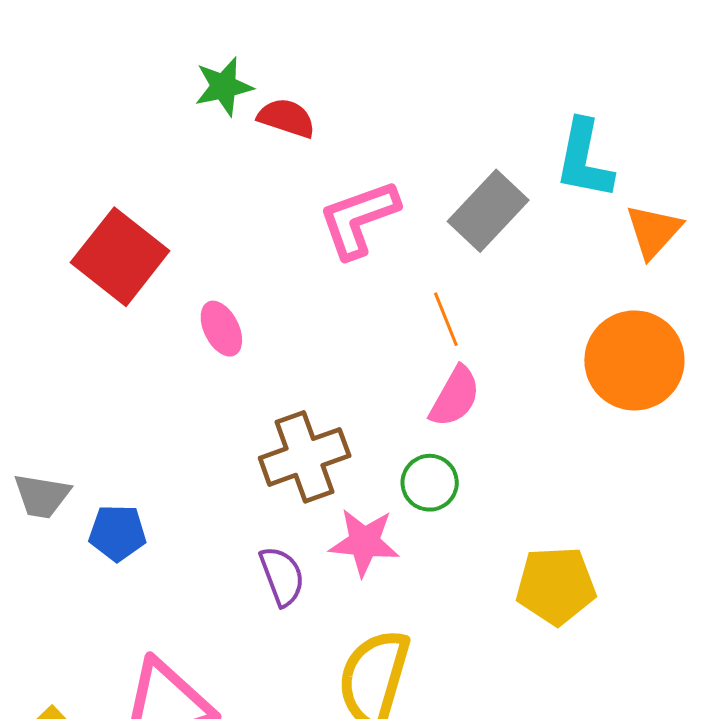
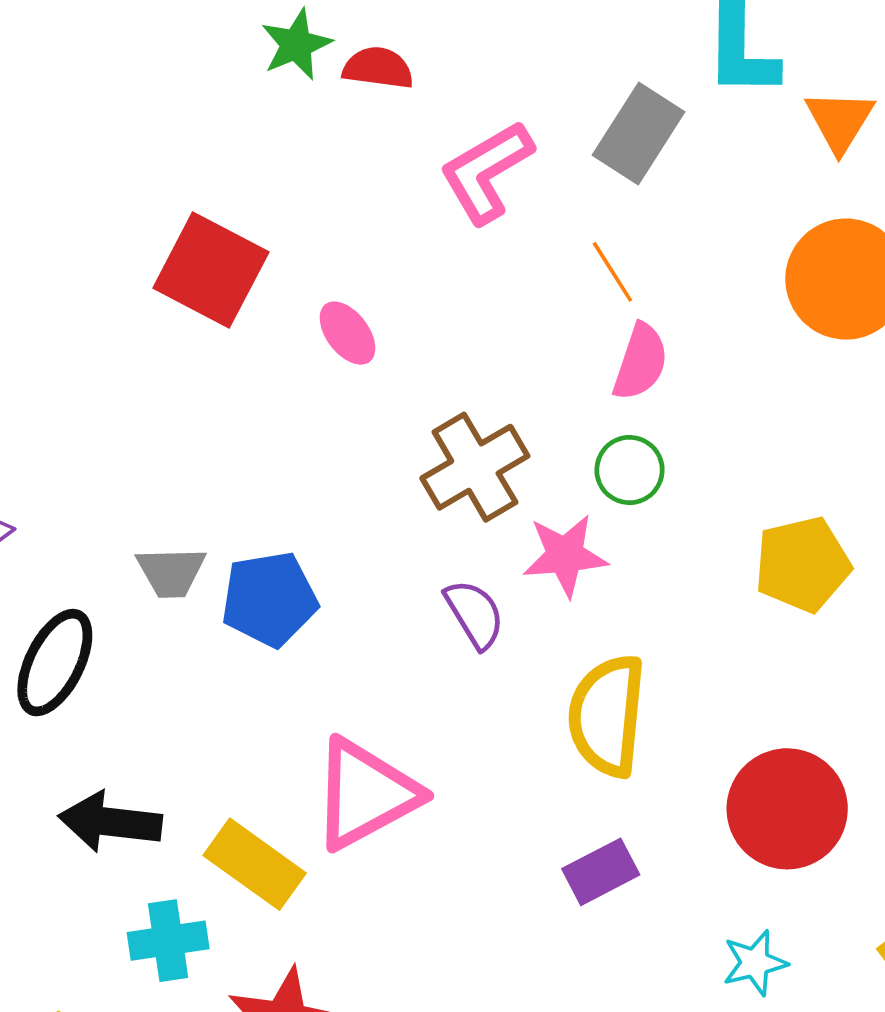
blue pentagon: (117, 533) -> (269, 599), size x1.4

